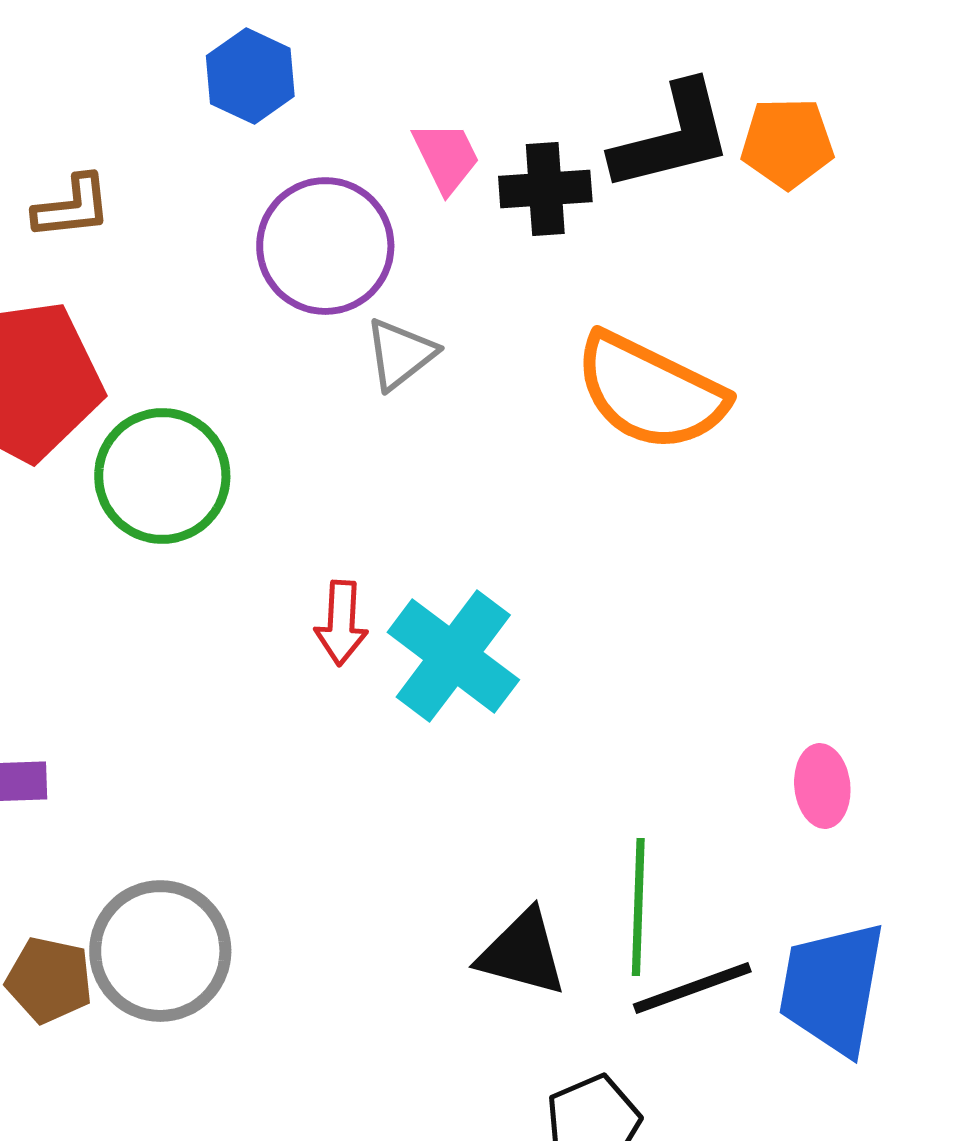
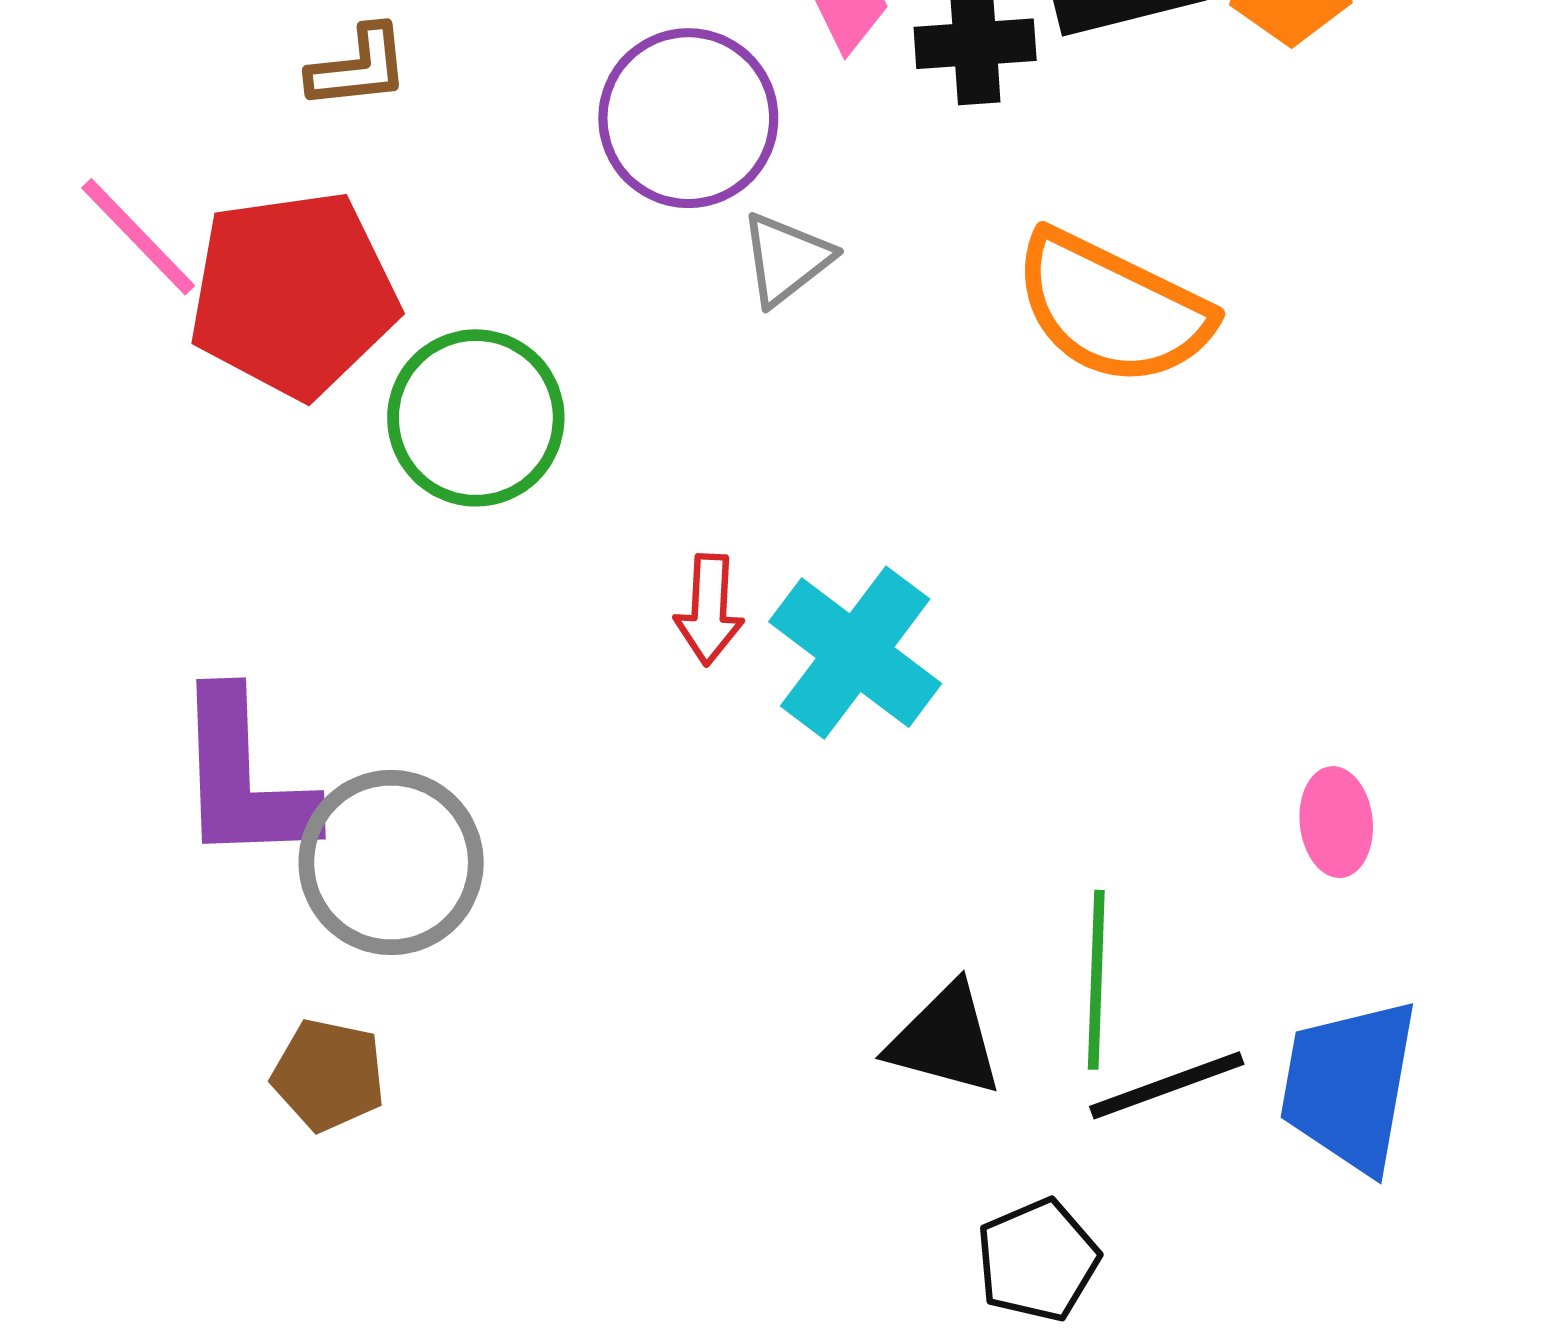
gray circle: (160, 951) -> (391, 862), moved

